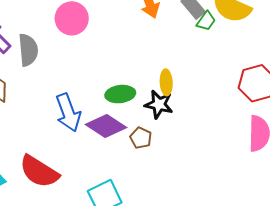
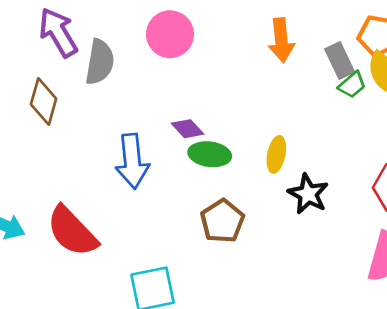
black star: (159, 104) -> (308, 194), moved
purple diamond: (106, 126) -> (188, 129), moved, size x0.6
brown pentagon: (141, 138) -> (222, 221), size x1.4

